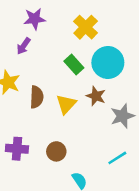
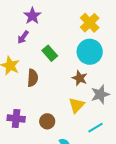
purple star: (35, 19) -> (32, 16), turned -30
yellow cross: (86, 27) -> (90, 23), moved
green rectangle: (74, 65) -> (50, 53), moved
yellow triangle: (66, 104) -> (77, 105), moved

